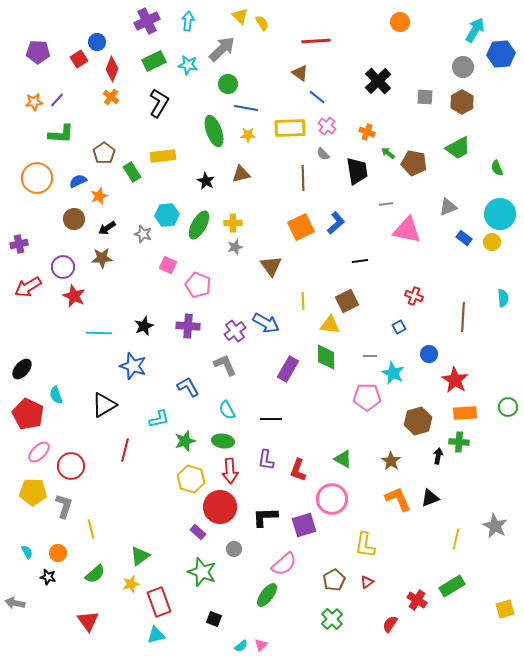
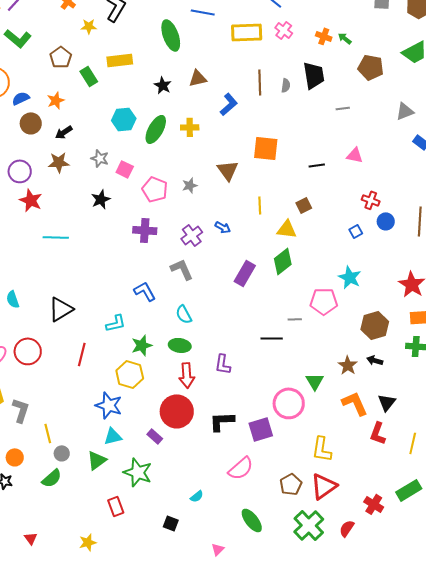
green L-shape: (61, 134) -> (18, 38), turned 36
yellow star: (248, 135) -> (89, 26), moved
green arrow: (388, 153) -> (345, 38), moved
gray semicircle: (323, 154) -> (286, 85), moved, turned -128
blue semicircle: (78, 181) -> (21, 98), moved
blue L-shape: (336, 223) -> (229, 104), moved
orange square: (301, 227) -> (266, 148), moved, turned 32
pink triangle: (407, 230) -> (355, 155), moved, size x0.6
gray star: (143, 234) -> (100, 158), moved
gray star: (235, 247) -> (190, 185), moved
brown square: (347, 301) -> (304, 205), size x0.7
blue arrow: (266, 323) -> (223, 227), size x0.6
black star: (144, 326) -> (101, 199), moved
blue circle: (429, 354) -> (386, 221), moved
gray line: (370, 356) -> (295, 319), moved
green diamond: (326, 357) -> (283, 261), turned 52
blue star: (133, 366) -> (109, 405), moved
black line: (271, 419) -> (272, 338), moved
black arrow: (438, 456) -> (375, 360), moved, turned -84
green triangle: (343, 459) -> (315, 381), moved, turned 30
red circle: (71, 466) -> (28, 351), moved
red L-shape: (298, 470) -> (378, 433), moved
yellow hexagon: (191, 479) -> (130, 374), moved
black triangle: (430, 498) -> (387, 402), turned -30
gray circle: (234, 549) -> (62, 453), moved
green star: (202, 572) -> (138, 472), moved
red triangle: (367, 582) -> (324, 486), size x2.0
yellow star: (131, 584) -> (88, 542), moved
green ellipse: (267, 595) -> (252, 520), moved, turned -75
red rectangle: (159, 602) -> (116, 506), size x0.7
green cross: (332, 619) -> (309, 525), moved, size x1.4
red triangle: (88, 621) -> (31, 538), moved, size x0.6
cyan triangle: (156, 635) -> (113, 436), moved
cyan semicircle: (241, 646) -> (197, 496), moved

